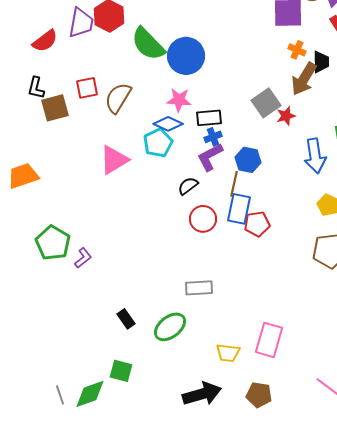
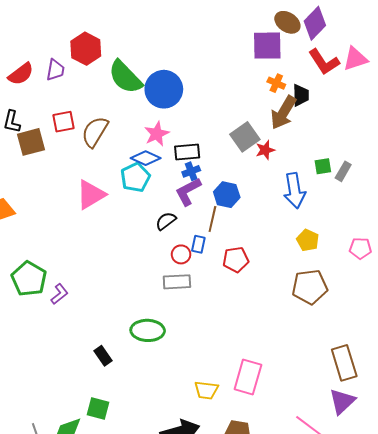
purple trapezoid: (81, 23) -> (55, 70), moved, size x0.7
pink star: (179, 100) -> (157, 134), turned -30
blue rectangle: (239, 209) -> (198, 244), moved, size x0.6
red circle: (203, 219) -> (181, 254), size x0.7
gray rectangle: (199, 288) -> (177, 282), moved
green ellipse: (170, 327) -> (148, 330), moved, turned 40

